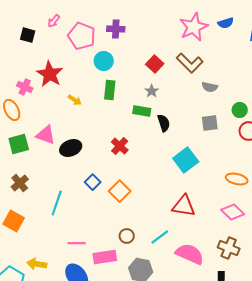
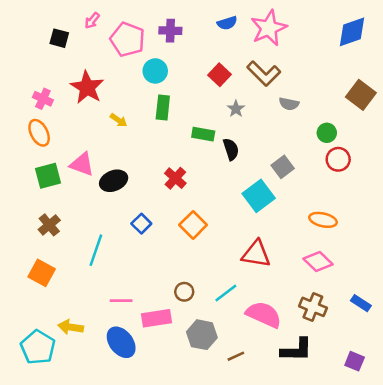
blue semicircle: (226, 23) -> (227, 23), moved
pink cross: (25, 87) -> (43, 99), moved
gray star: (152, 91) -> (236, 109), moved
gray square: (210, 123) -> (283, 167), moved, turned -30
orange square: (120, 191) -> (193, 225), moved

